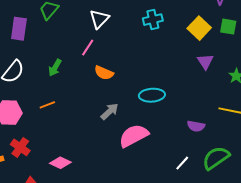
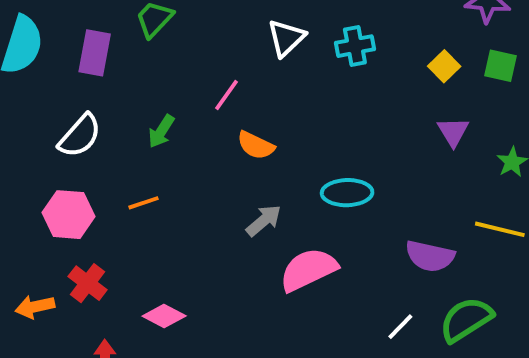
white triangle: (99, 19) -> (286, 38), moved
yellow square: (199, 28) -> (444, 66), size x0.7
purple semicircle: (196, 126) -> (430, 256), size x1.4

